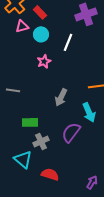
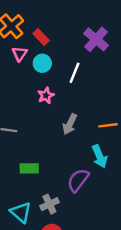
purple cross: (86, 14) -> (96, 39), turned -30
pink triangle: (22, 26) -> (20, 54), turned -40
gray arrow: (61, 97) -> (70, 124), moved
gray cross: (41, 141) -> (49, 204), moved

